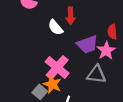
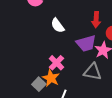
red arrow: (71, 16) -> (96, 20), moved
pink cross: (57, 68) -> (57, 63), size x0.7

